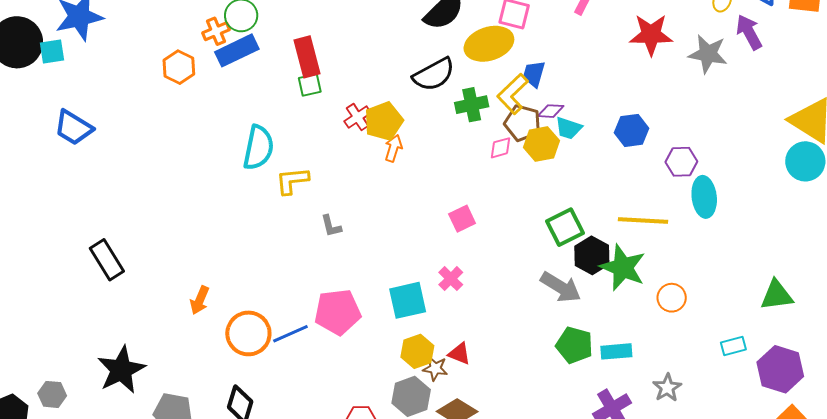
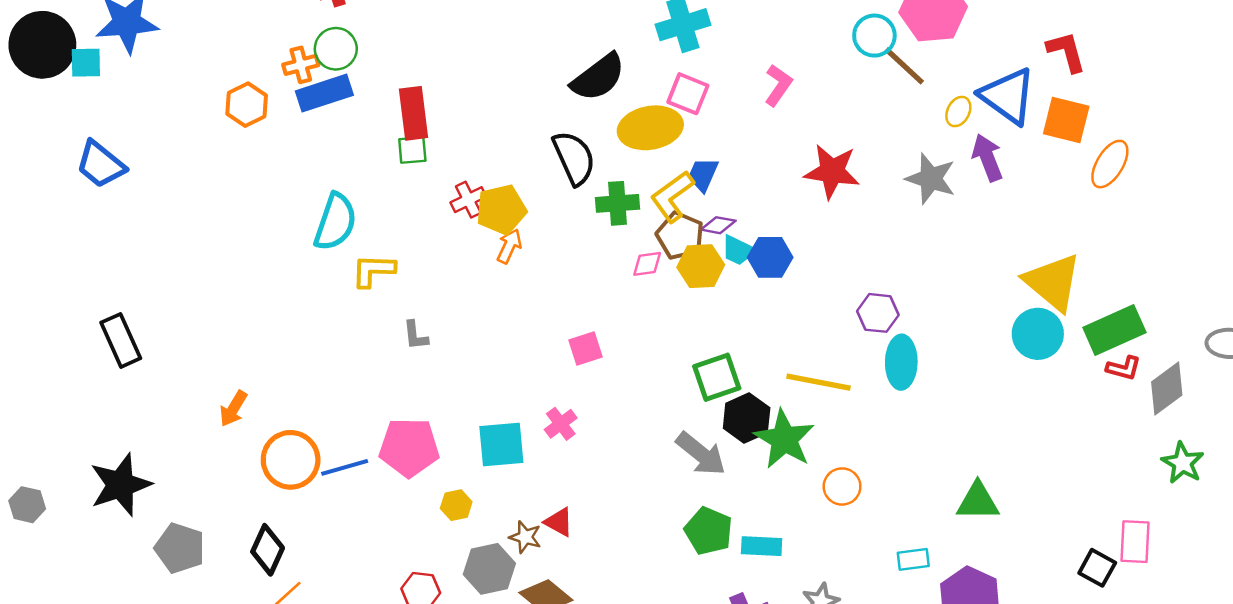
red star: (651, 35) -> (832, 171), moved
black semicircle: (434, 74) -> (574, 158), turned -93
blue hexagon: (632, 130) -> (770, 257), moved
yellow hexagon: (417, 351) -> (456, 505), moved, size x0.7

